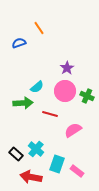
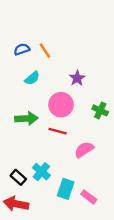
orange line: (39, 28) -> (45, 50), moved
cyan semicircle: (37, 87) -> (32, 78), moved
pink circle: (65, 91) -> (61, 105), moved
red arrow: (31, 177) -> (16, 204), moved

